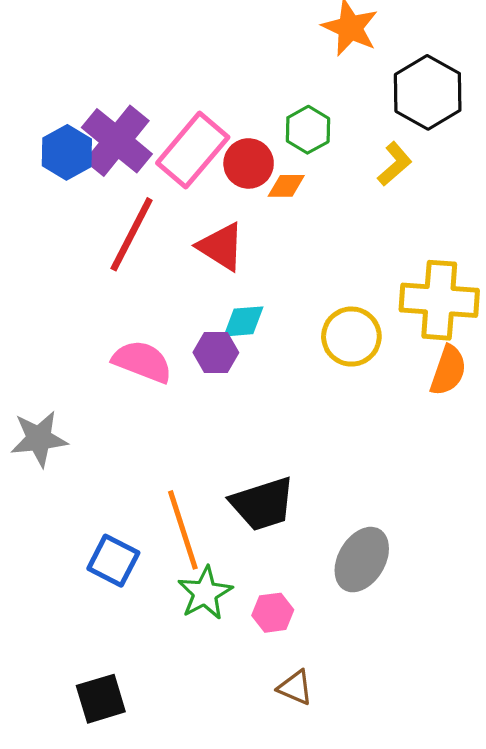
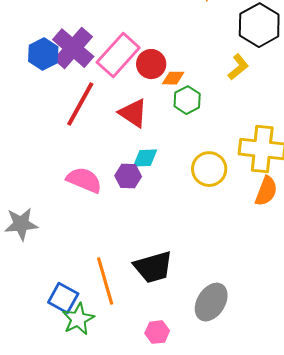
green hexagon: (308, 130) -> (187, 100), moved
green star: (205, 593) -> (78, 319), moved

